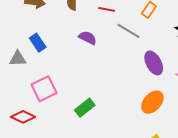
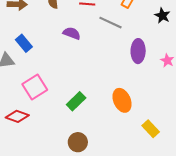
purple ellipse: (154, 63) -> (138, 51), turned 35
orange ellipse: (152, 102) -> (122, 100), moved, turned -60

